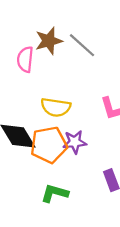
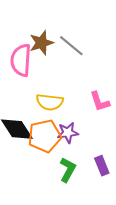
pink semicircle: (25, 59) -> (21, 60), size x1.4
green L-shape: (55, 193) -> (68, 170), moved, turned 105

